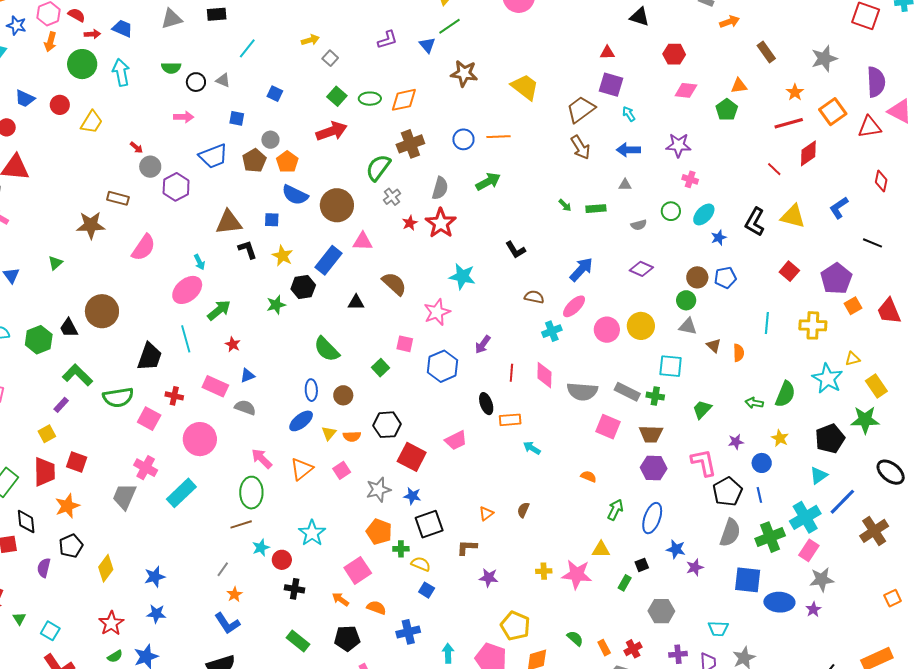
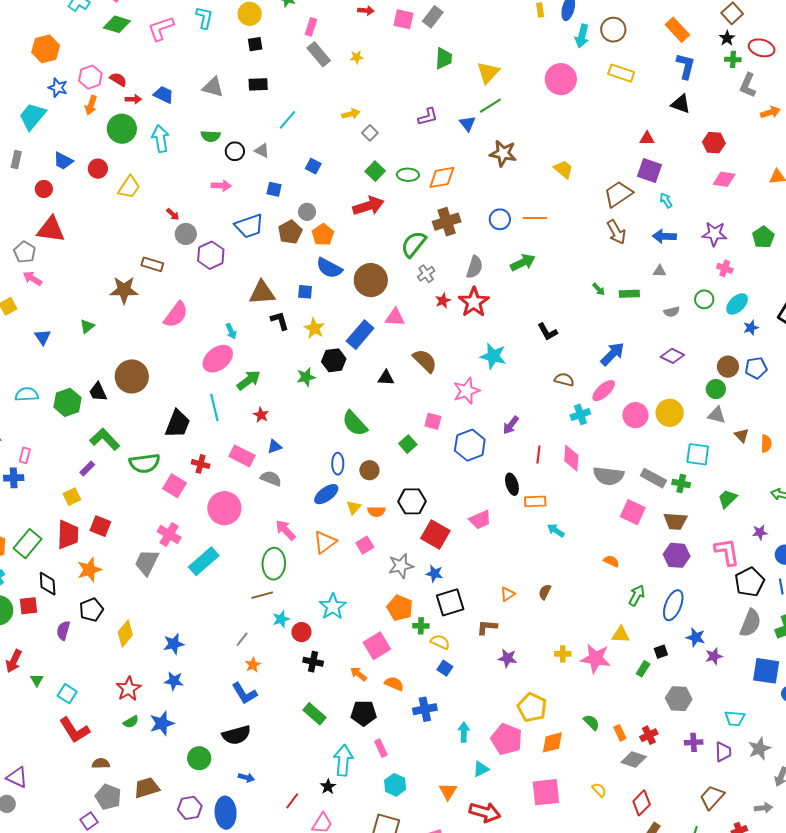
gray triangle: (172, 19) -> (213, 87), turned 30
yellow trapezoid: (525, 87) -> (563, 169), size x0.7
green pentagon: (727, 110) -> (763, 237), moved

